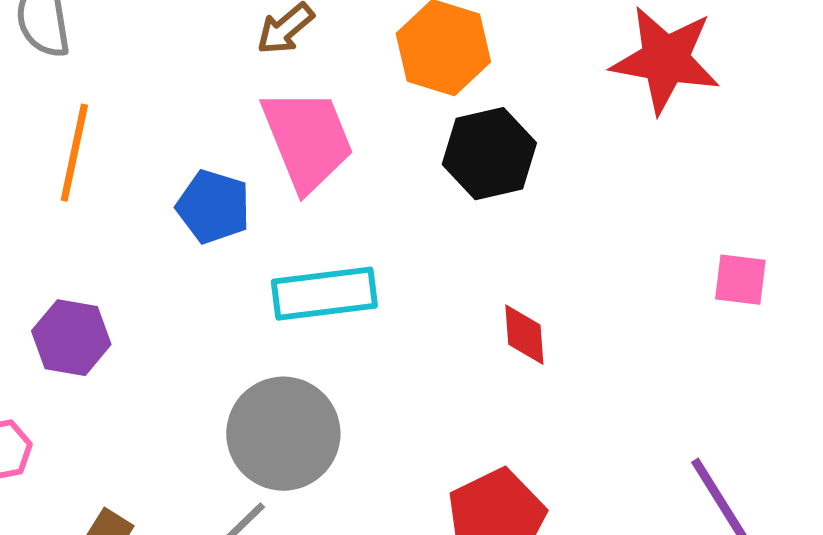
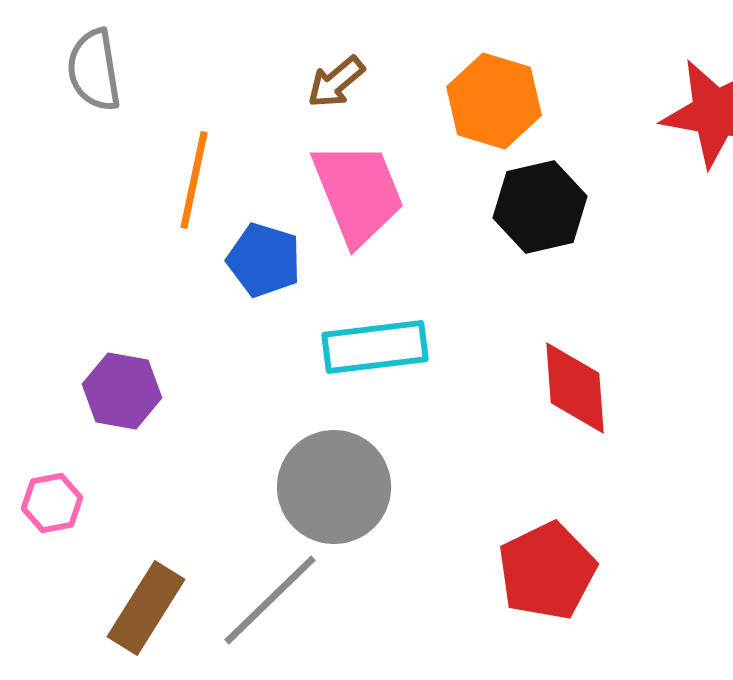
orange line: (74, 153) -> (194, 180), moved
red diamond: (524, 335) -> (575, 388), size x1.5

